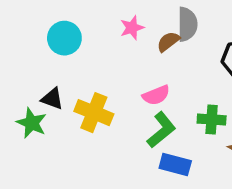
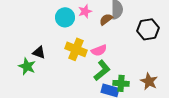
cyan circle: (64, 38) -> (65, 17), moved
yellow cross: (94, 113) -> (76, 49), moved
green cross: (212, 119) -> (121, 83), moved

